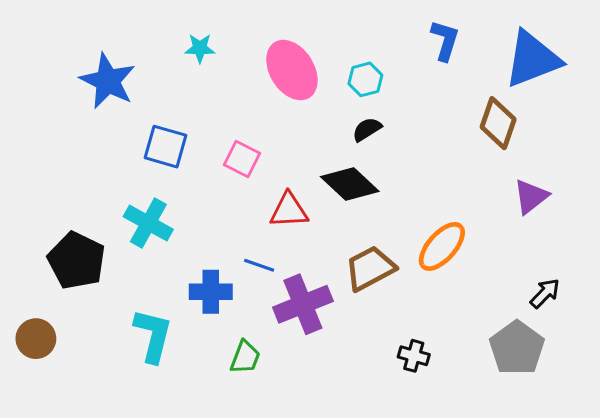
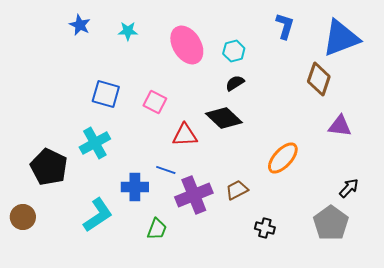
blue star: (108, 81) -> (80, 25), moved, size x0.6
purple triangle: (531, 197) -> (340, 126), turned 45
cyan cross: (148, 223) -> (95, 143), turned 32
brown trapezoid: (370, 268) -> (237, 190), moved, size x0.7
cyan L-shape: (153, 335) -> (98, 215), turned 42

